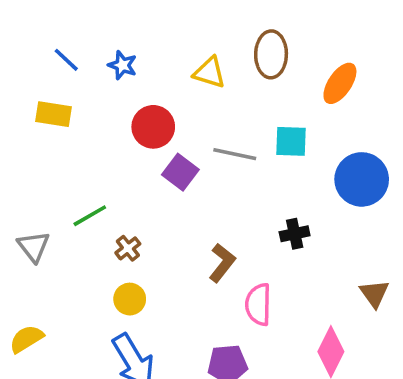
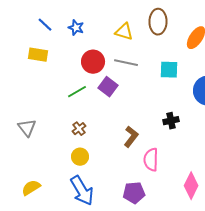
gray line: (235, 154) -> (126, 63), moved
green line: (90, 216) -> (77, 92), moved
yellow semicircle: (26, 339) -> (31, 188), moved

